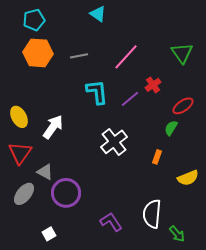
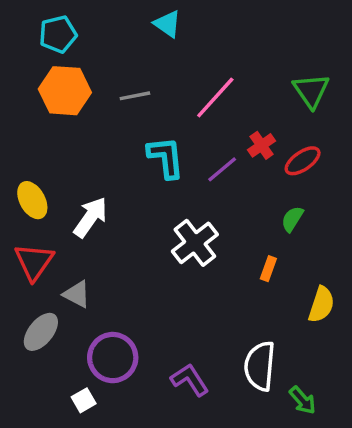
red ellipse: (183, 106) -> (303, 161), moved
yellow semicircle: (188, 178) -> (321, 304), turned -50
purple circle: (66, 193) -> (113, 358), moved

